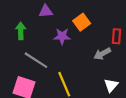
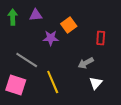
green arrow: (21, 31) -> (13, 17), moved
gray arrow: (102, 54) -> (86, 63), moved

